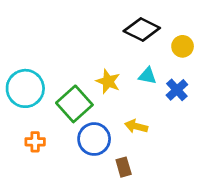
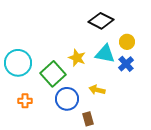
yellow circle: (183, 46) -> (127, 42), moved
cyan triangle: (147, 76) -> (105, 54), size x1.5

